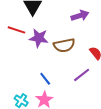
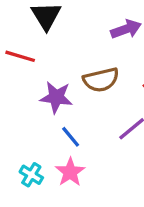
purple star: (39, 38) -> (56, 97), moved

